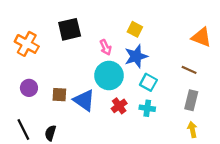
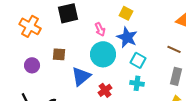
blue star: (136, 56) -> (127, 37), turned -30
brown square: (59, 95) -> (59, 54), moved
blue triangle: (84, 100) -> (81, 76), turned 45
red cross: (119, 106) -> (105, 90), moved

